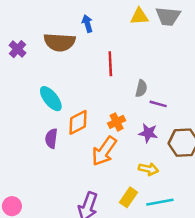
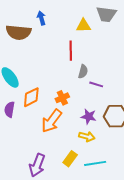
yellow triangle: (139, 16) -> (83, 26), moved
red line: (110, 64) -> (71, 51), moved
purple star: (148, 133) -> (89, 116), moved

